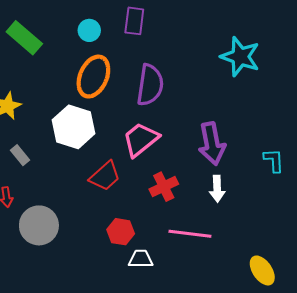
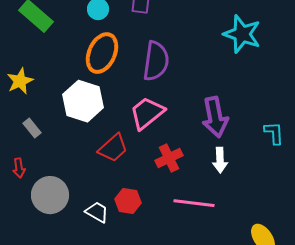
white trapezoid: (141, 259) -> (97, 212), moved, turned 30

